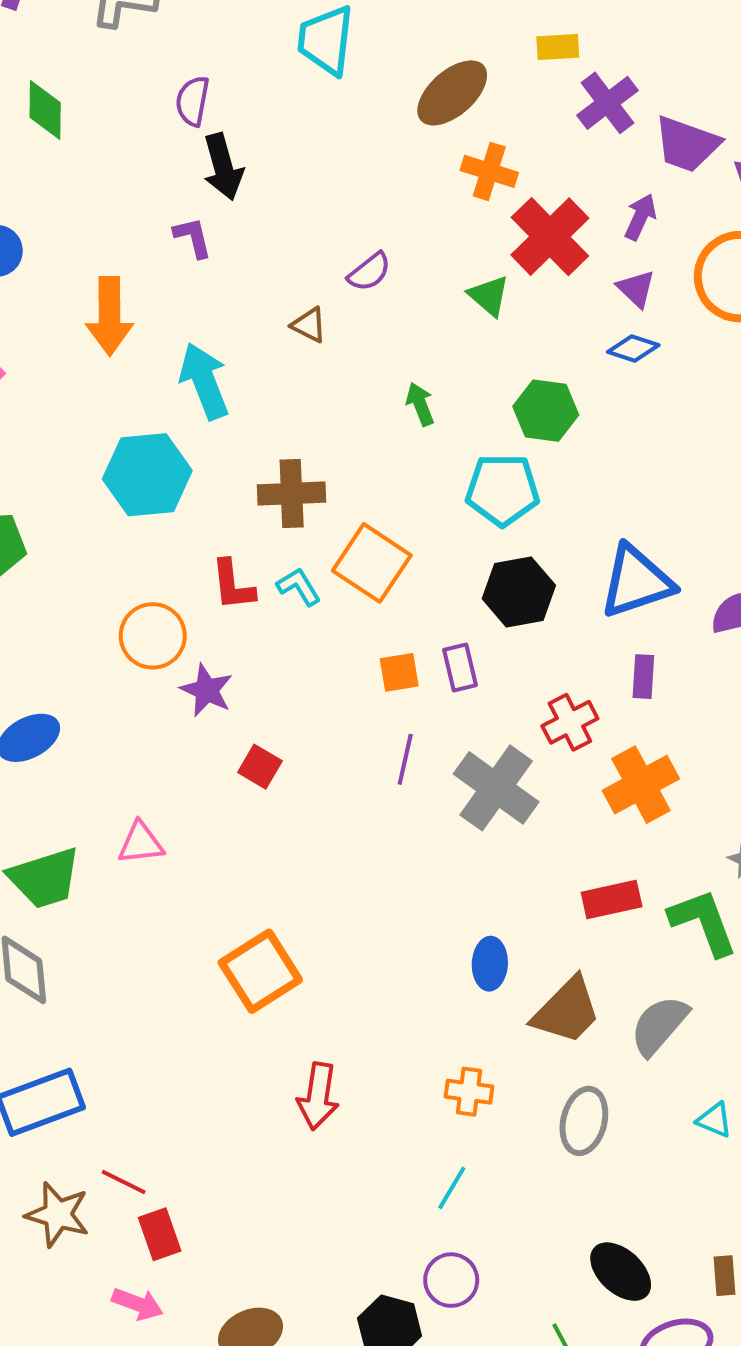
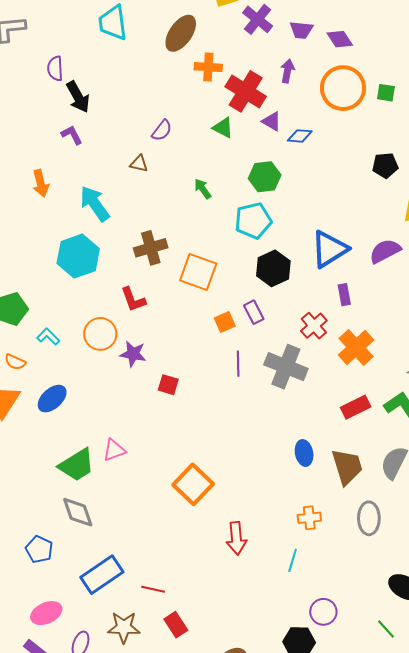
purple trapezoid: (687, 144) -> (301, 30), size x0.7
purple triangle: (636, 289) -> (272, 121), moved
orange arrow: (110, 316) -> (41, 183), size x0.7
cyan L-shape: (299, 587) -> (48, 337), moved
pink triangle: (141, 843) -> (114, 450), moved
brown trapezoid: (567, 1011) -> (347, 467), turned -48
red line: (124, 1182) -> (153, 589), moved
cyan line: (452, 1188) -> (293, 560), moved

